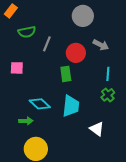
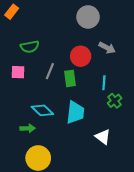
green semicircle: (27, 32) -> (30, 47), moved
gray line: (47, 44) -> (50, 71), moved
cyan line: (108, 74) -> (104, 83), moved

